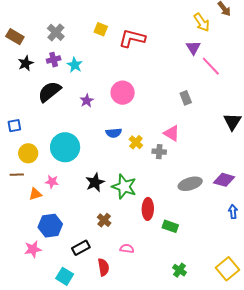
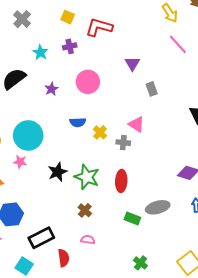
purple triangle: (193, 48) -> (132, 64), moved
purple cross: (54, 60) -> (70, 46), moved
pink line: (211, 66) -> (178, 44), moved
pink star: (52, 182) -> (20, 162), moved
gray ellipse: (190, 184) -> (158, 207), moved
red ellipse: (148, 209) -> (121, 181), moved
brown cross: (104, 220) -> (85, 210), moved
black rectangle: (81, 248) -> (41, 238), size x1.4

